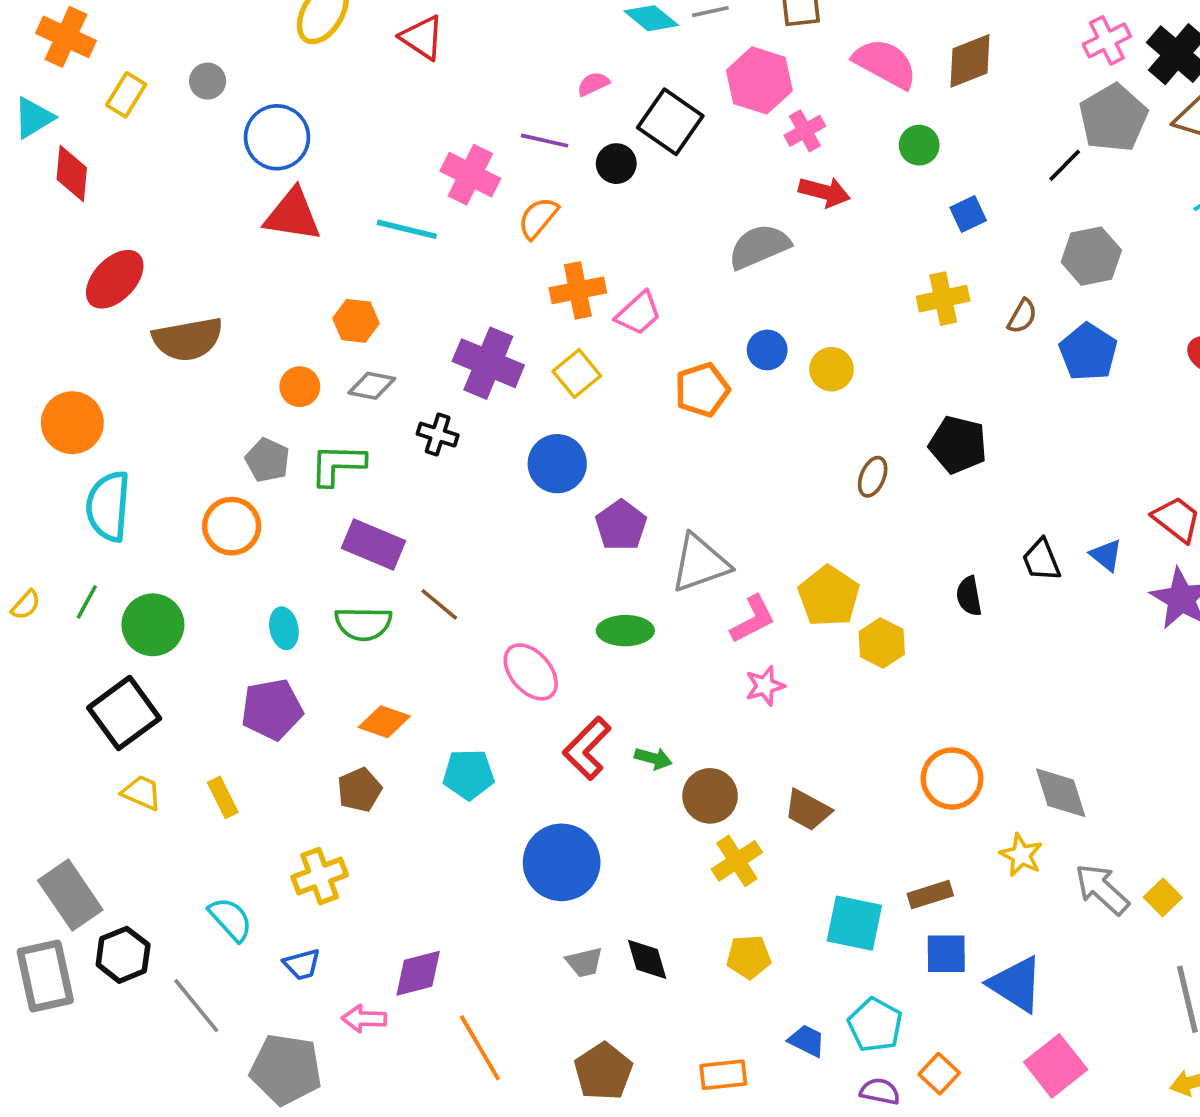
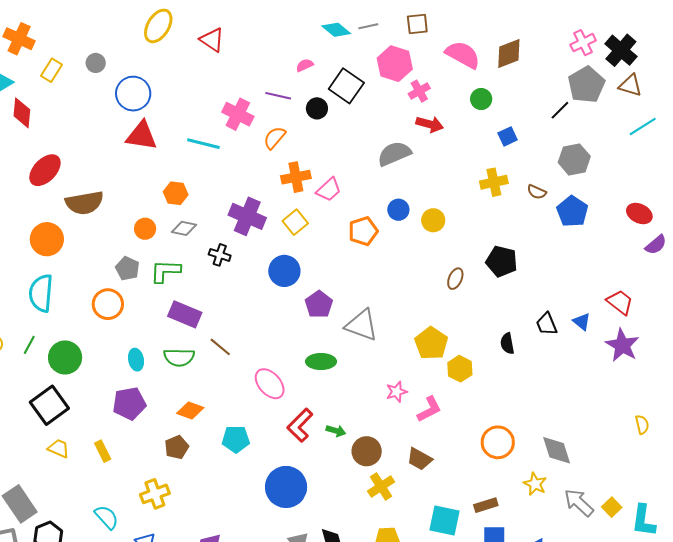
brown semicircle: (1022, 316) -> (537, 192), turned 84
orange circle: (72, 423) -> (47, 239), moved
gray triangle: (700, 563) -> (362, 325), turned 39
pink L-shape: (753, 619) -> (429, 409), moved

